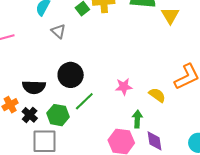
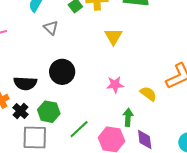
yellow triangle: (170, 15) -> (113, 36), moved
green line: (84, 101) -> (79, 129), moved

